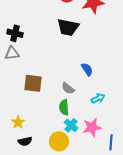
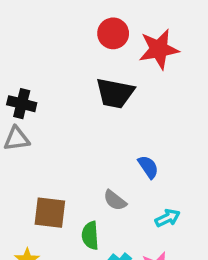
brown square: (33, 83) -> (50, 213), moved
green semicircle: (64, 107) -> (90, 235), moved

